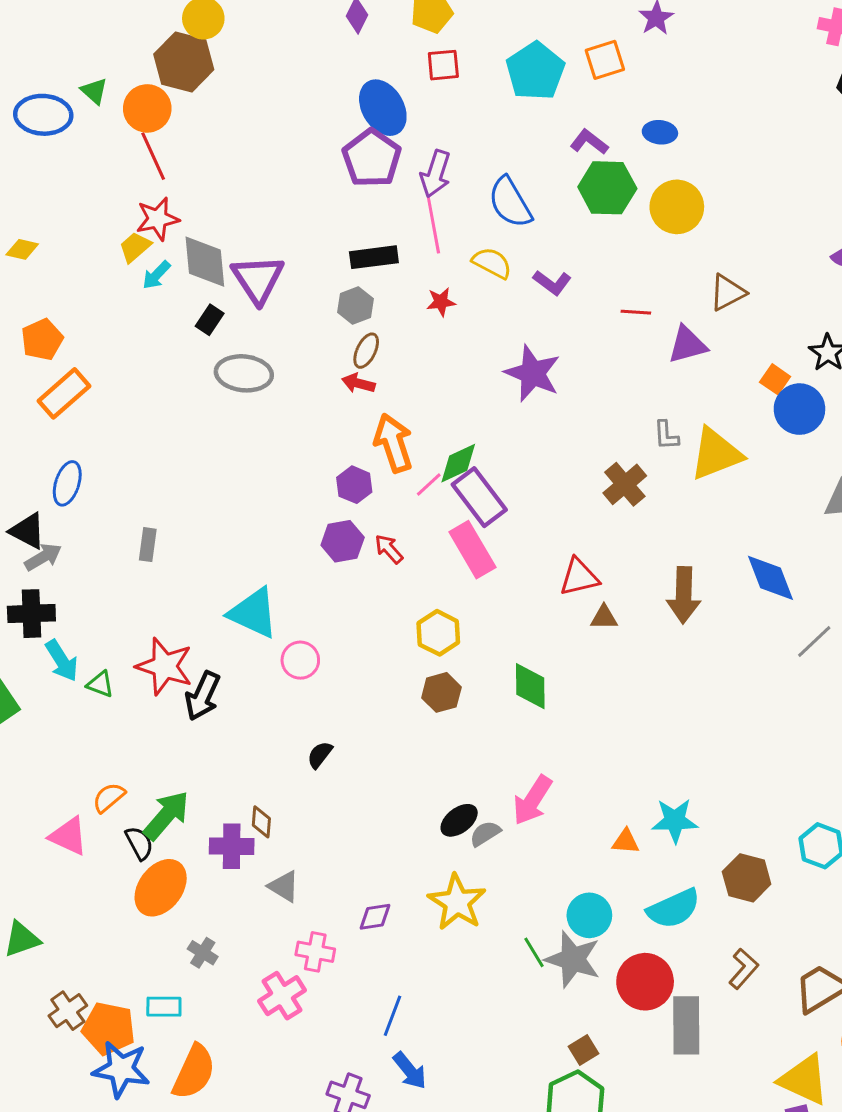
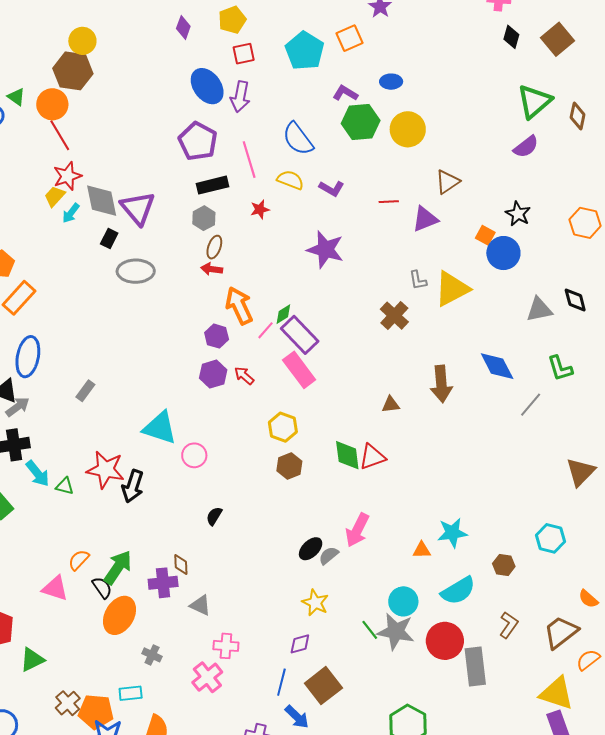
purple pentagon: (372, 158) -> (198, 141), moved
purple arrow: (435, 174) -> (240, 97), moved
green diamond: (458, 463) -> (283, 314), size x0.7
blue ellipse: (67, 483) -> (28, 357), size x1.4
gray rectangle: (148, 545) -> (85, 391), turned 35
red triangle: (579, 577) -> (372, 457), moved
brown hexagon: (747, 878) -> (504, 565), size x0.7
yellow star: (457, 902) -> (315, 603), size x0.7
purple diamond: (375, 917) -> (300, 644), moved
brown square: (584, 1050) -> (323, 686), moved, size x1.8

